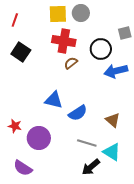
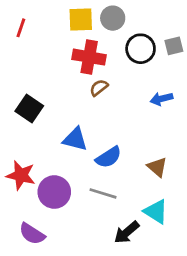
black circle: (101, 49) -> (141, 49), moved
black square: (21, 52) -> (29, 109), moved
blue arrow: (116, 71) -> (161, 99), size x0.7
red star: (15, 126) -> (21, 175), size x1.5
gray line: (87, 143) -> (103, 193), moved

